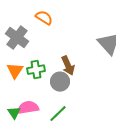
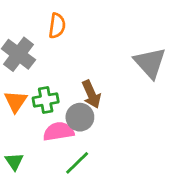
orange semicircle: (44, 18) -> (57, 26), turned 66
pink semicircle: (28, 108) -> (58, 131), moved

